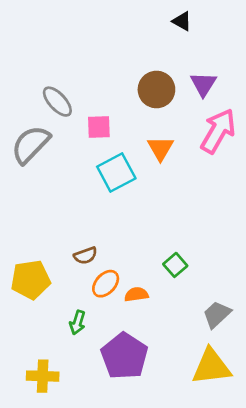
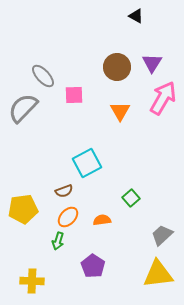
cyan square: (116, 173) -> (87, 163), moved
orange ellipse: (106, 284) -> (68, 217), moved
purple pentagon: (124, 356) -> (93, 266), size x0.7

